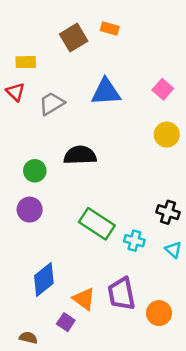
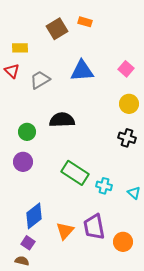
black cross: (168, 212) -> (127, 138), moved
orange triangle: (84, 299) -> (65, 231), turned 36
purple square: (66, 322) -> (28, 243), moved

